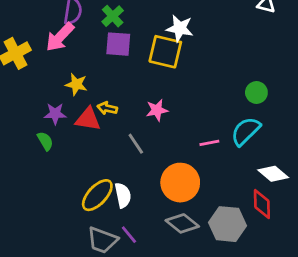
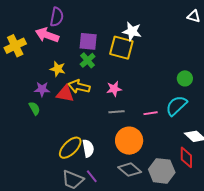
green cross: (113, 16) -> (88, 60), moved
pink arrow: (60, 37) -> (47, 35), turned 65
yellow arrow: (107, 108) -> (79, 86), size x1.5
gray line: (136, 144) -> (117, 112), moved, turned -63

